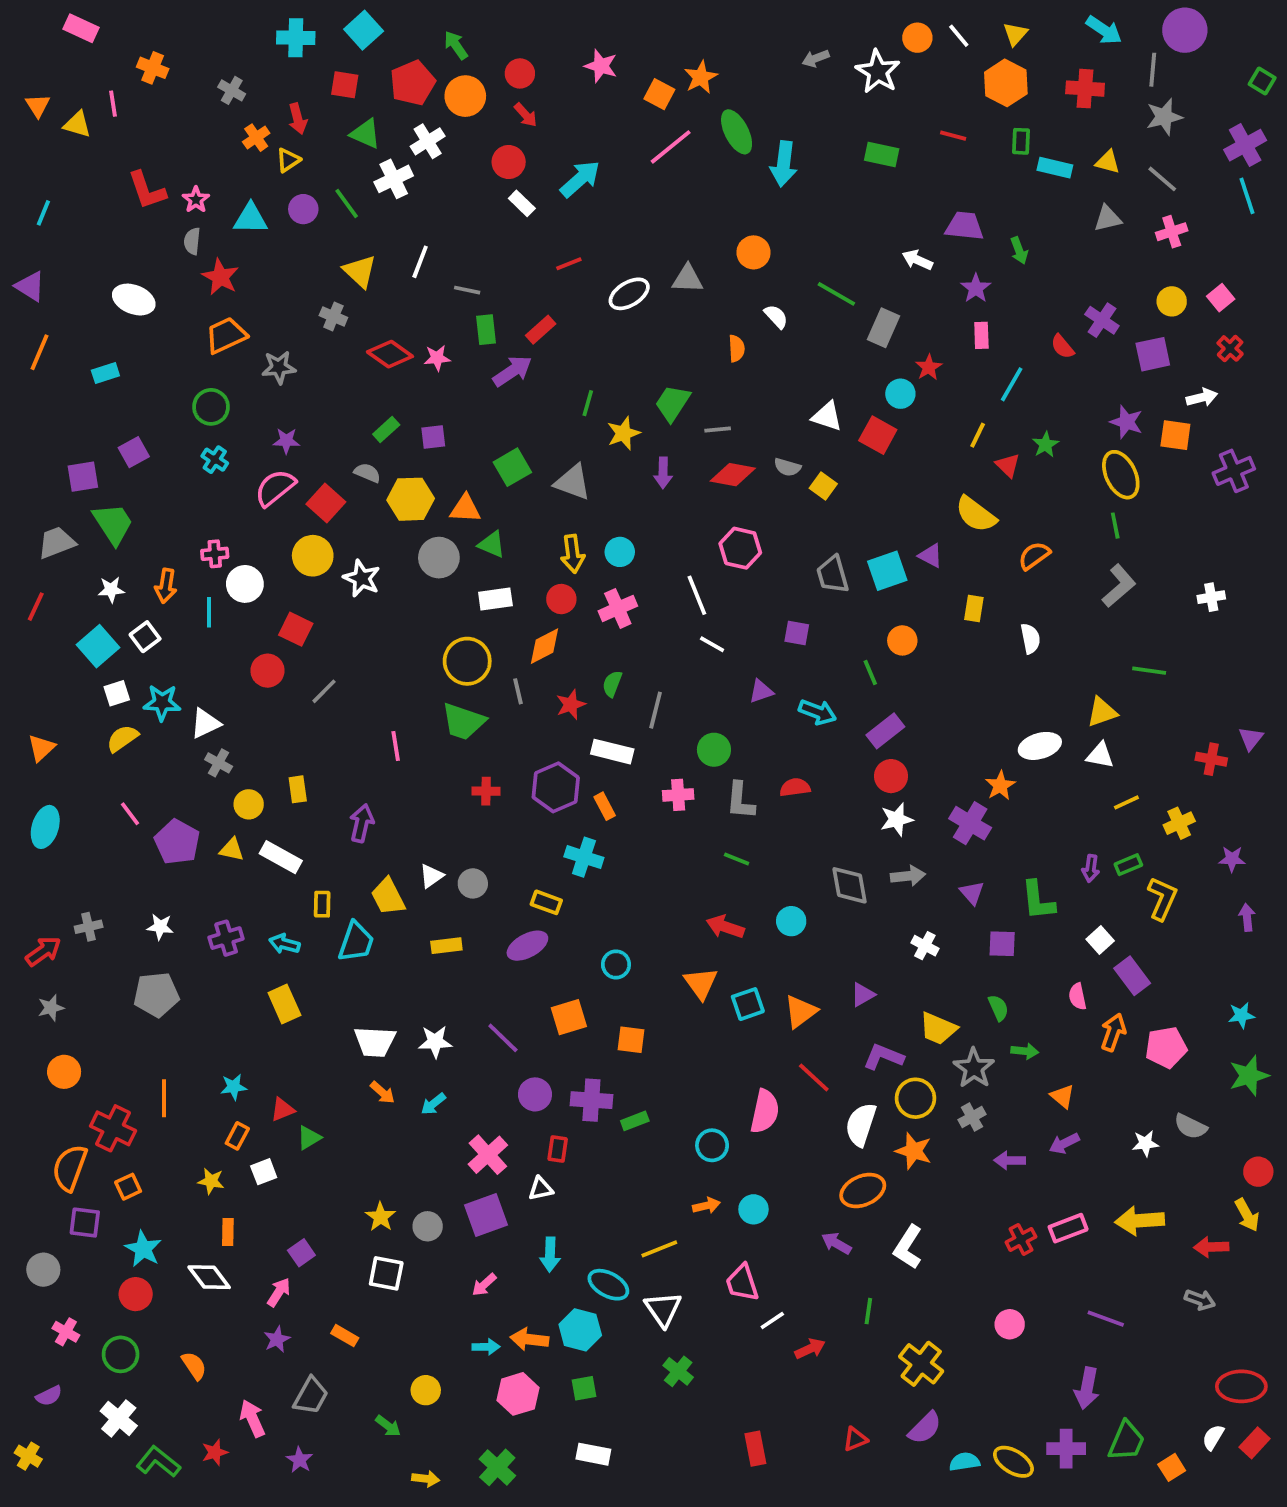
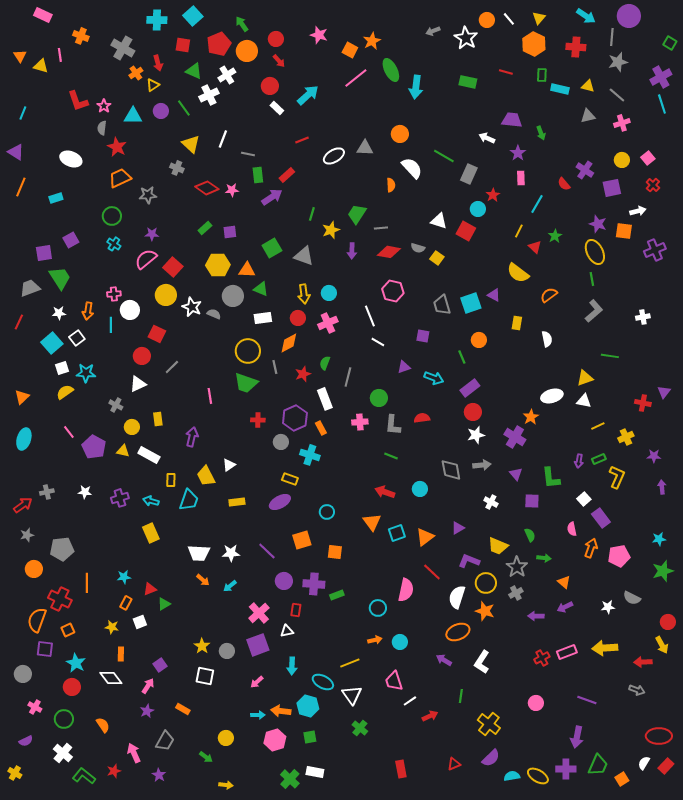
gray cross: (232, 90) -> (123, 48), size x1.6
white semicircle: (776, 316) -> (412, 168), size x1.6
gray semicircle: (367, 473) -> (214, 314), moved
white triangle: (205, 723) -> (138, 384), moved
white rectangle: (612, 752) -> (325, 399), turned 55
gray circle: (473, 883) -> (281, 442), moved
gray pentagon: (156, 995) -> (62, 549), moved
green cross: (497, 1467) -> (290, 779), moved

